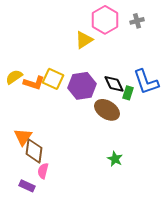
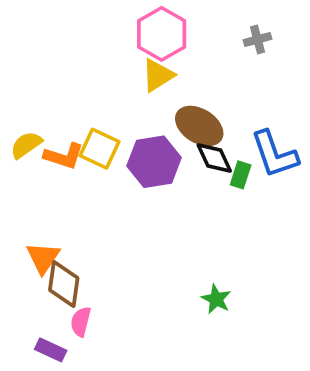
pink hexagon: (105, 20) -> (162, 34), moved
brown ellipse: (107, 110) -> (199, 126), moved

